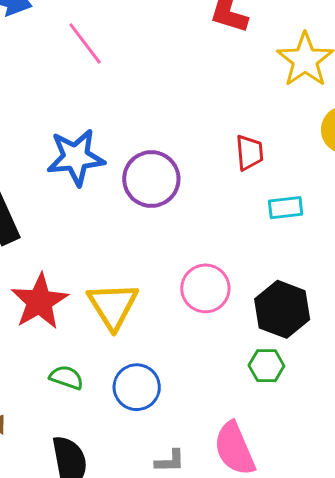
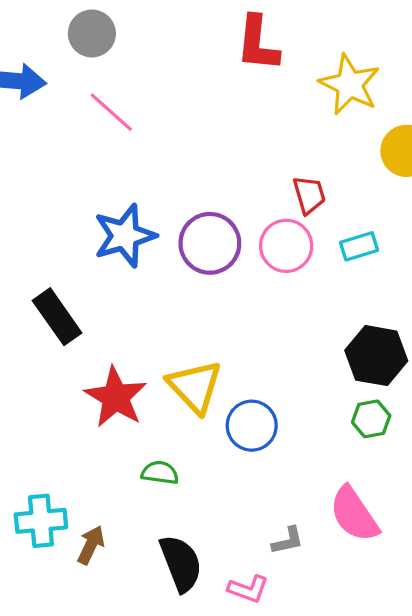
pink circle: (205, 288) -> (286, 246), moved
blue circle: (137, 387) -> (252, 426), moved

